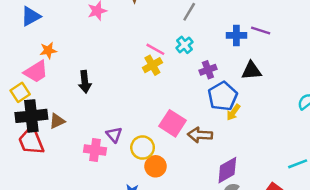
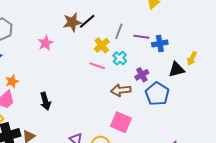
purple line: (261, 31) -> (141, 37), moved
yellow cross: (152, 65) -> (102, 45), moved
yellow arrow: (233, 112) -> (192, 58), moved
brown arrow: (200, 135) -> (121, 90), moved

